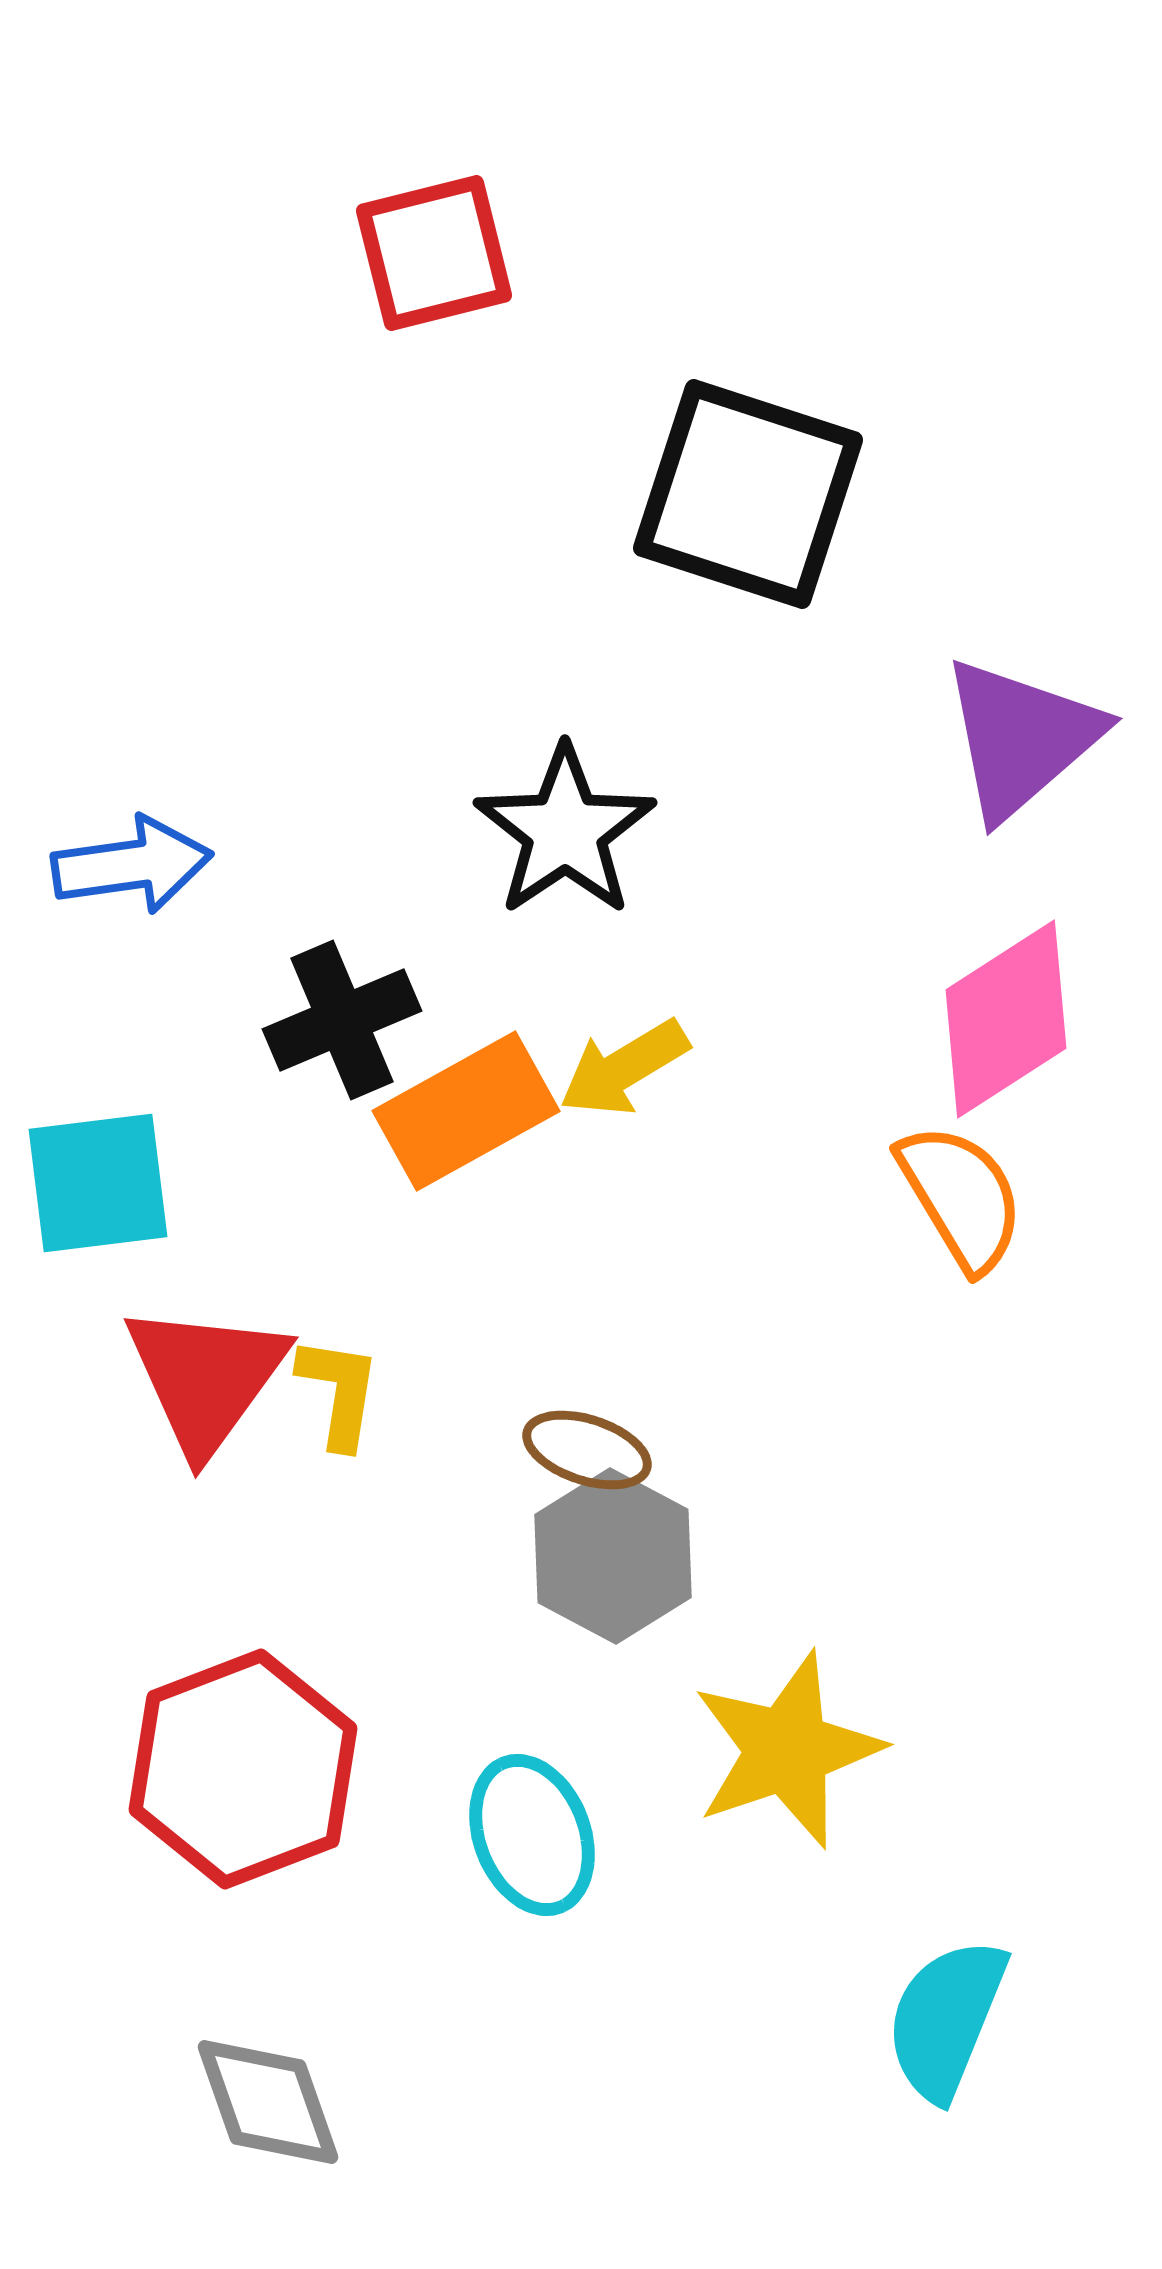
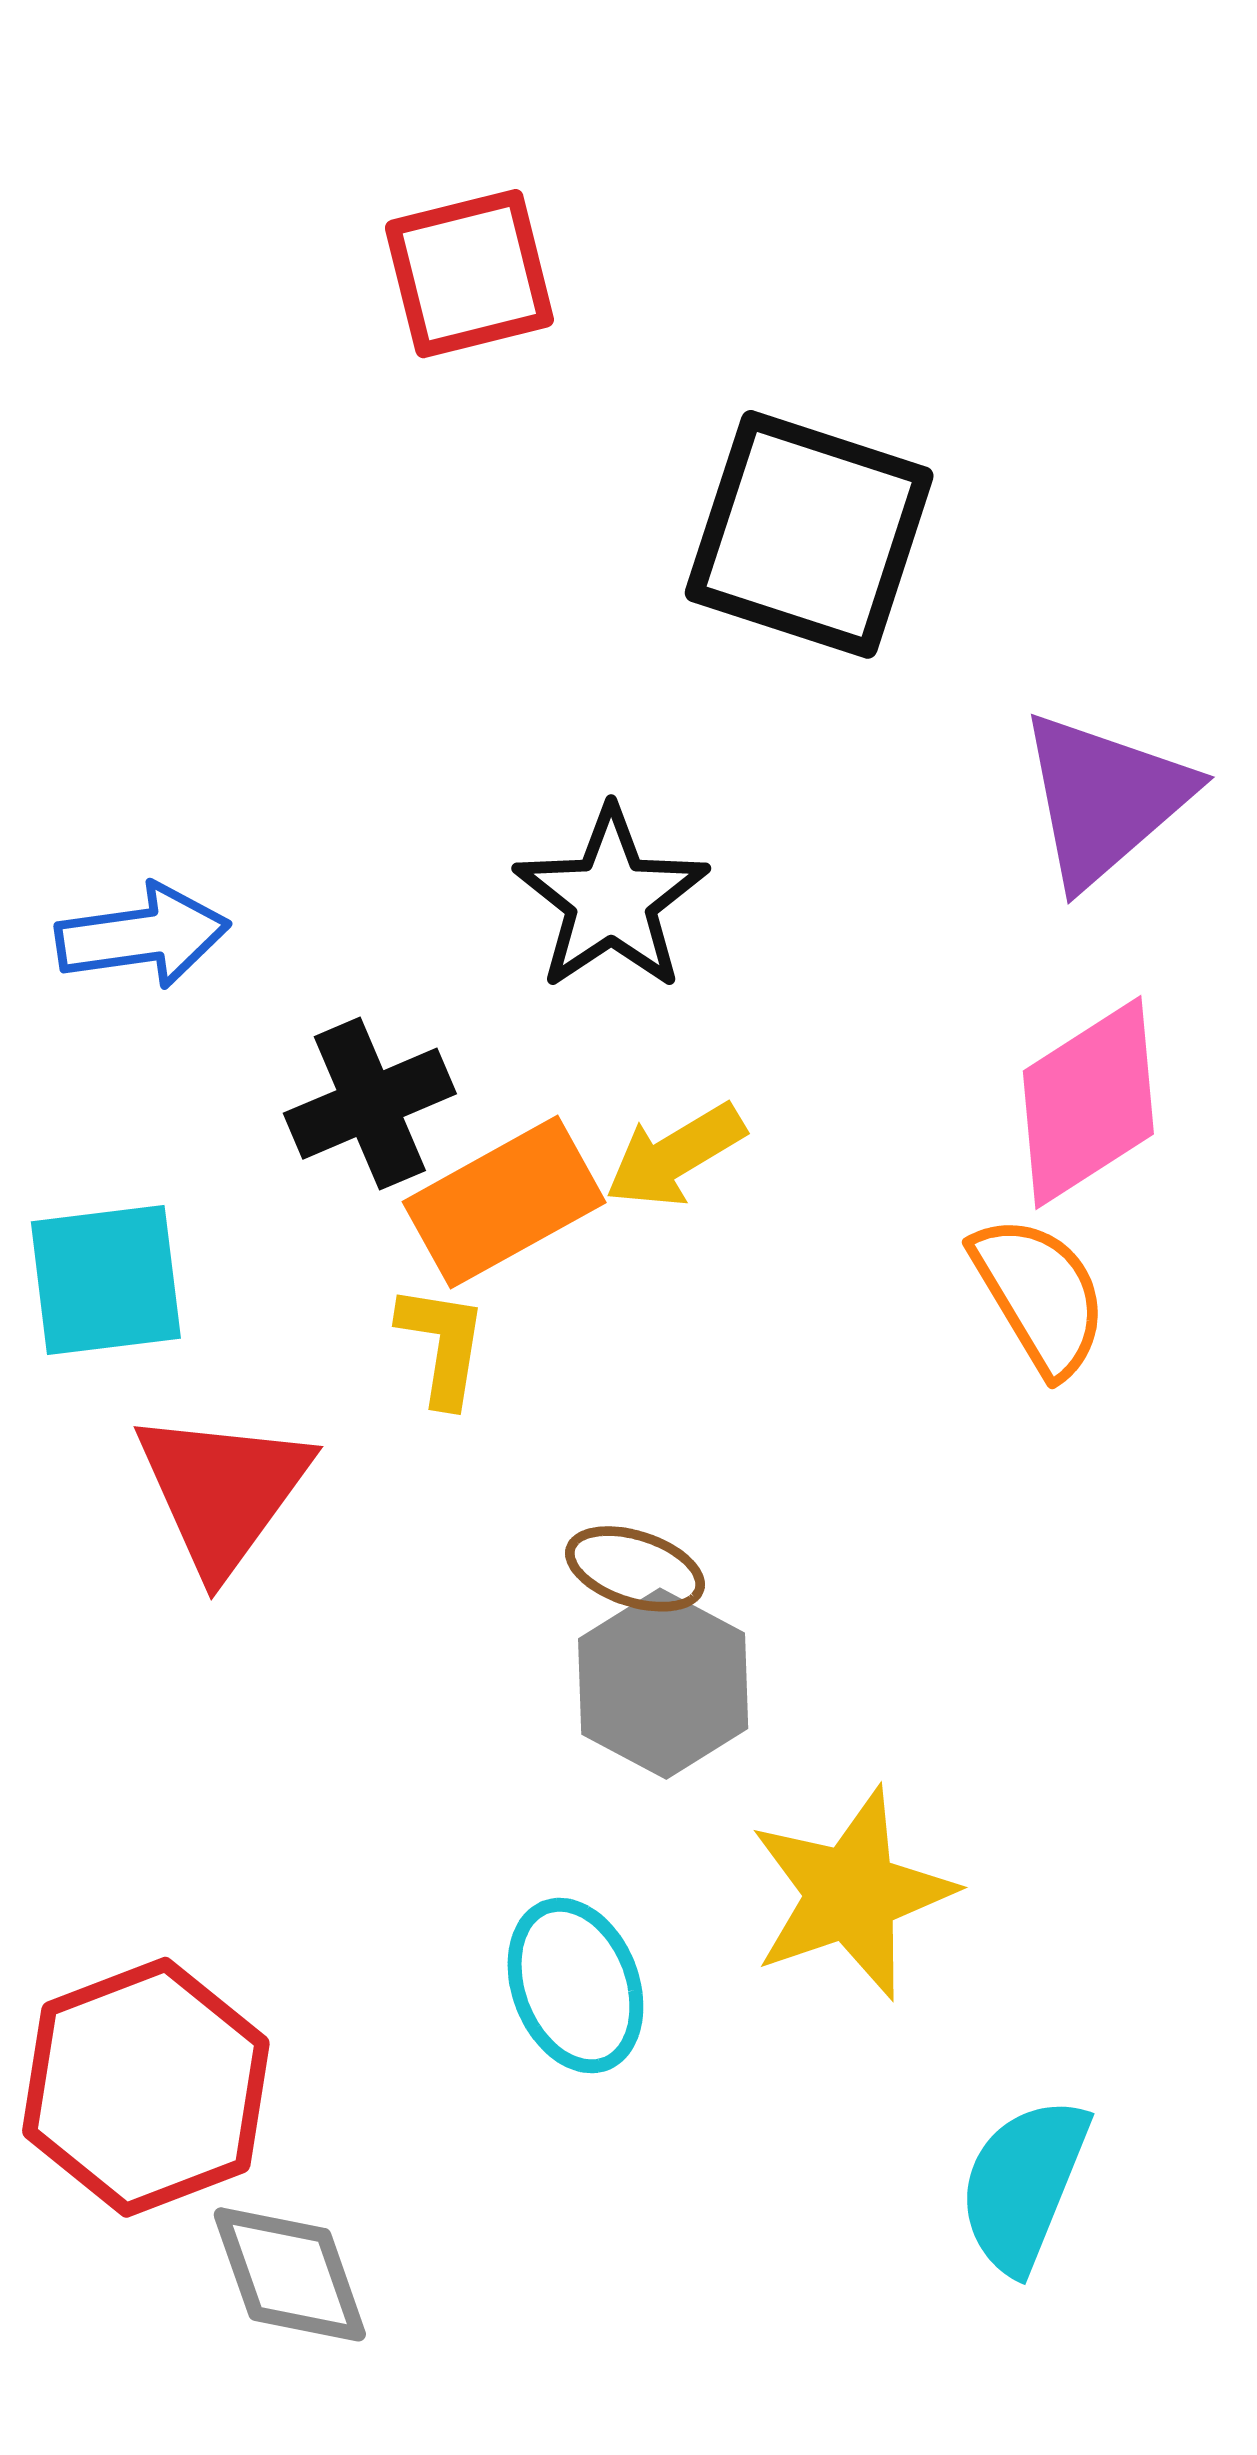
yellow L-shape: (339, 1392) -> (442, 1345), moved
red hexagon: (243, 1769) -> (146, 2087), moved

